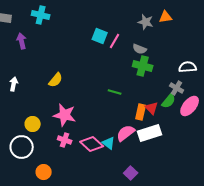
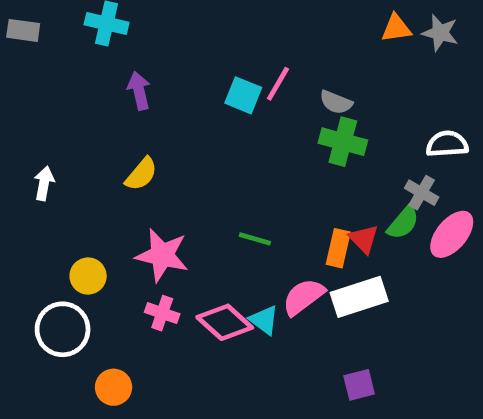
gray star: (146, 22) -> (440, 33), moved
cyan square: (100, 36) -> (243, 95), moved
purple arrow: (22, 41) -> (139, 91), moved
green line: (115, 92) -> (255, 239), moved
purple square: (131, 173) -> (359, 385), moved, turned 32

